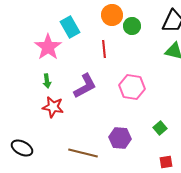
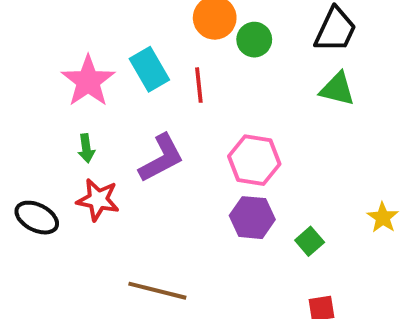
cyan rectangle: (70, 27) -> (149, 69), moved
purple hexagon: (120, 138) -> (252, 218), moved
black ellipse: (22, 148) -> (37, 218), moved

